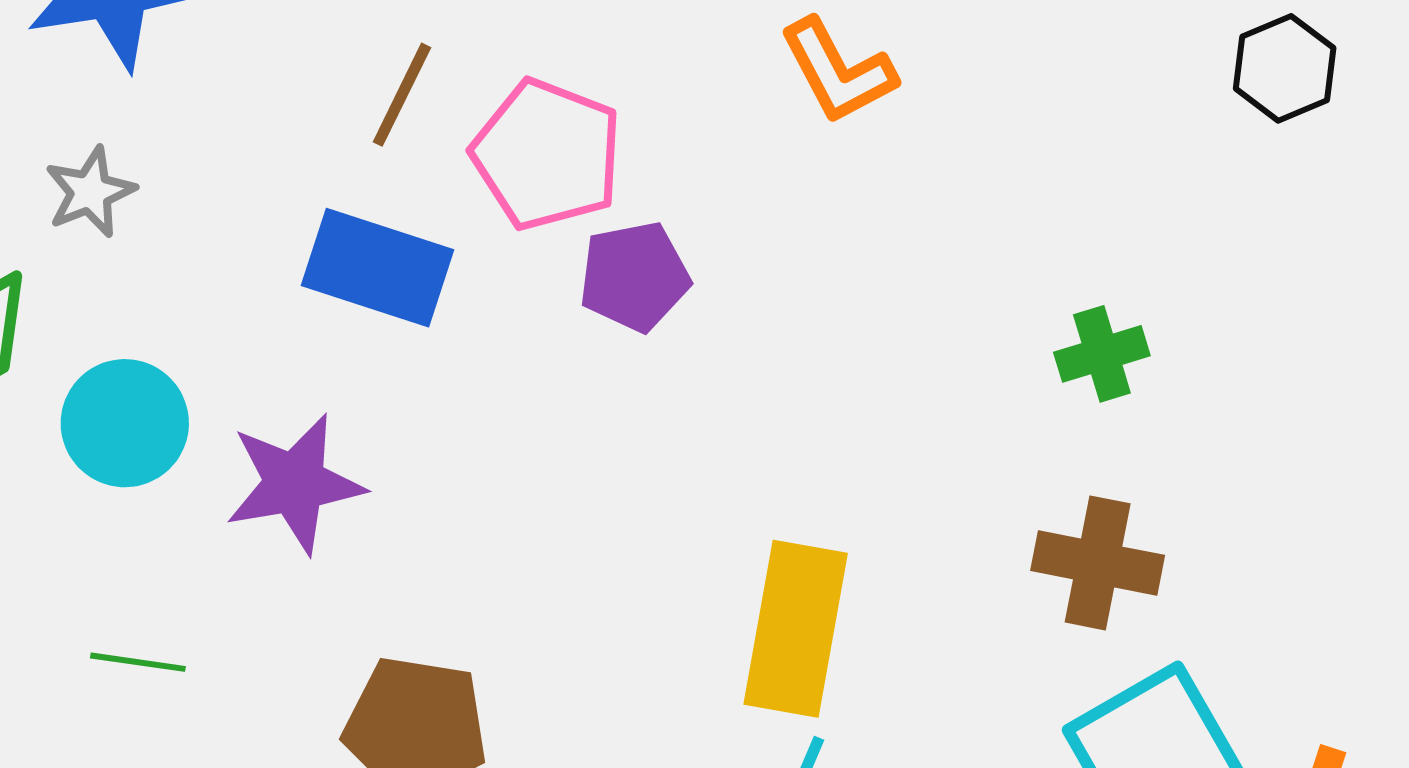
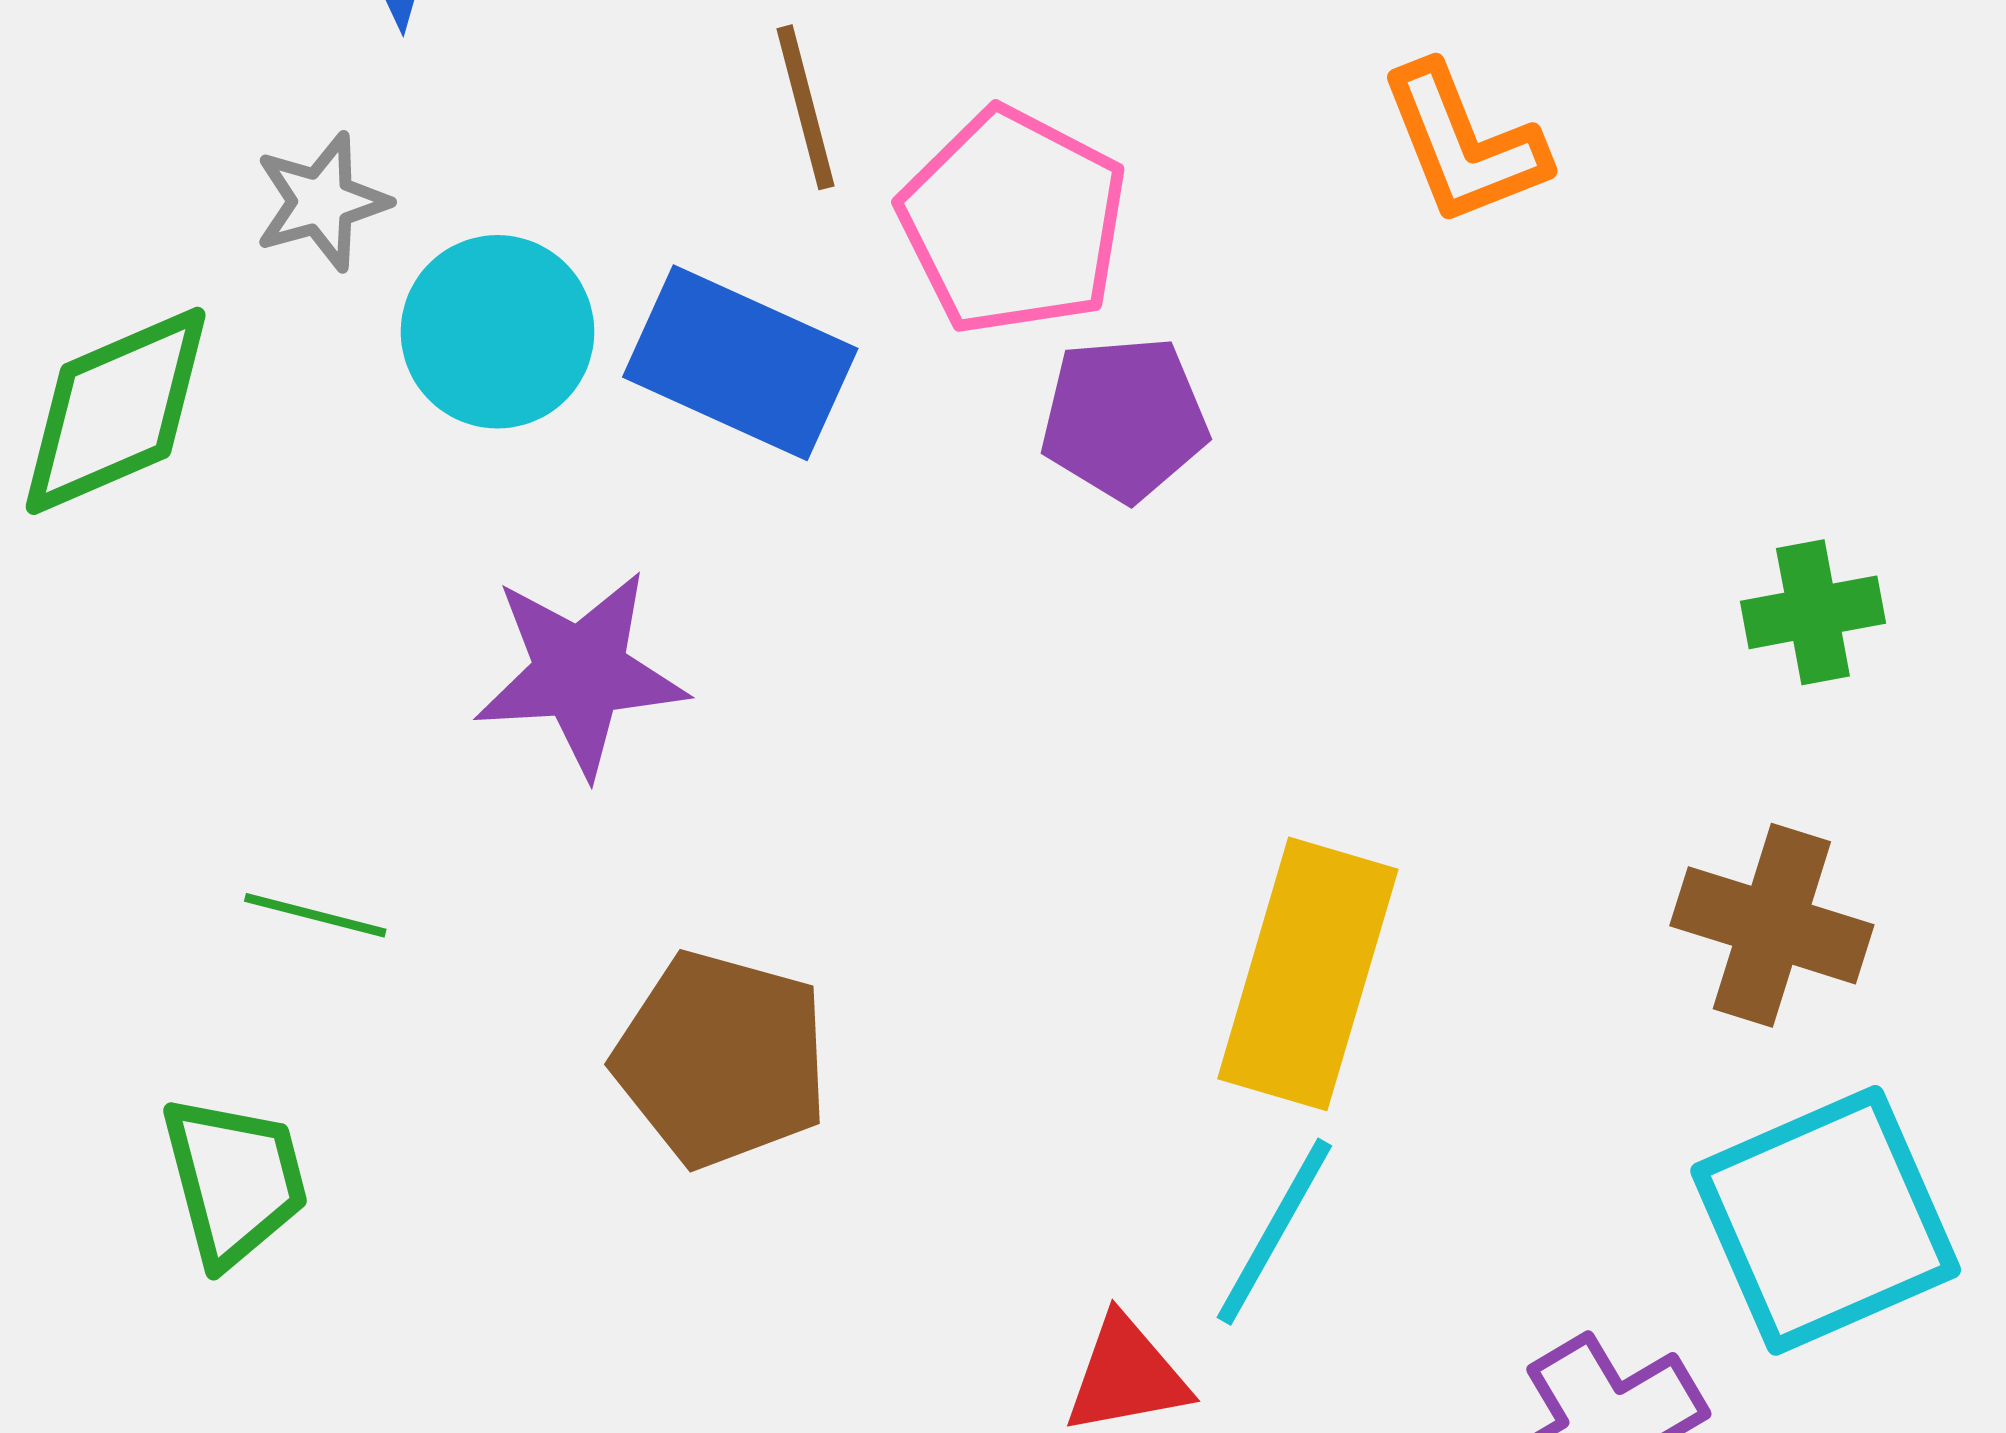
brown line: (402, 95) -> (806, 107), turned -47
cyan circle: (125, 423) -> (498, 332), moved

